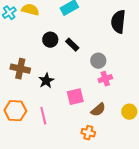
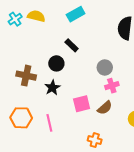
black circle: (50, 40) -> (56, 63), moved
black rectangle: (72, 45) -> (72, 45), moved
brown semicircle: (98, 110) -> (105, 108), moved

